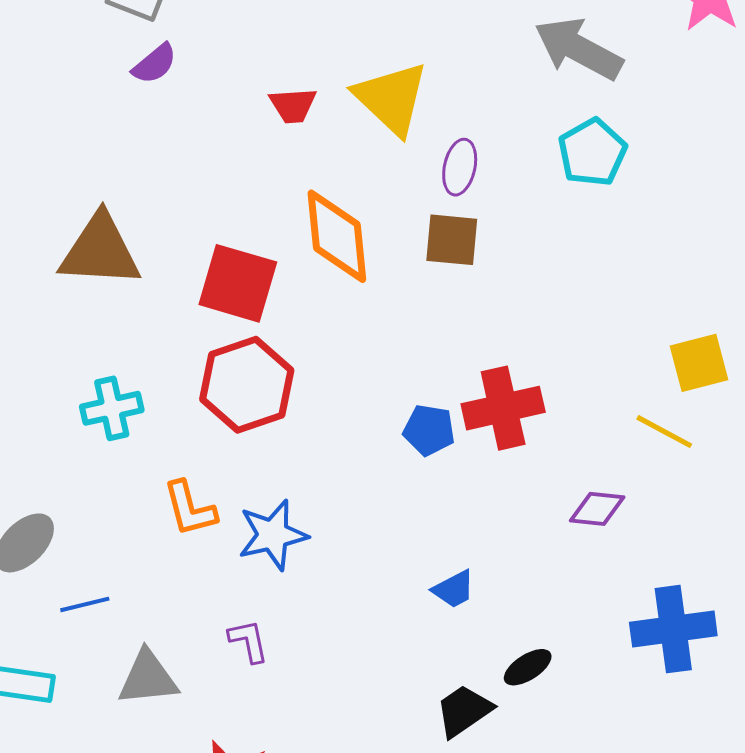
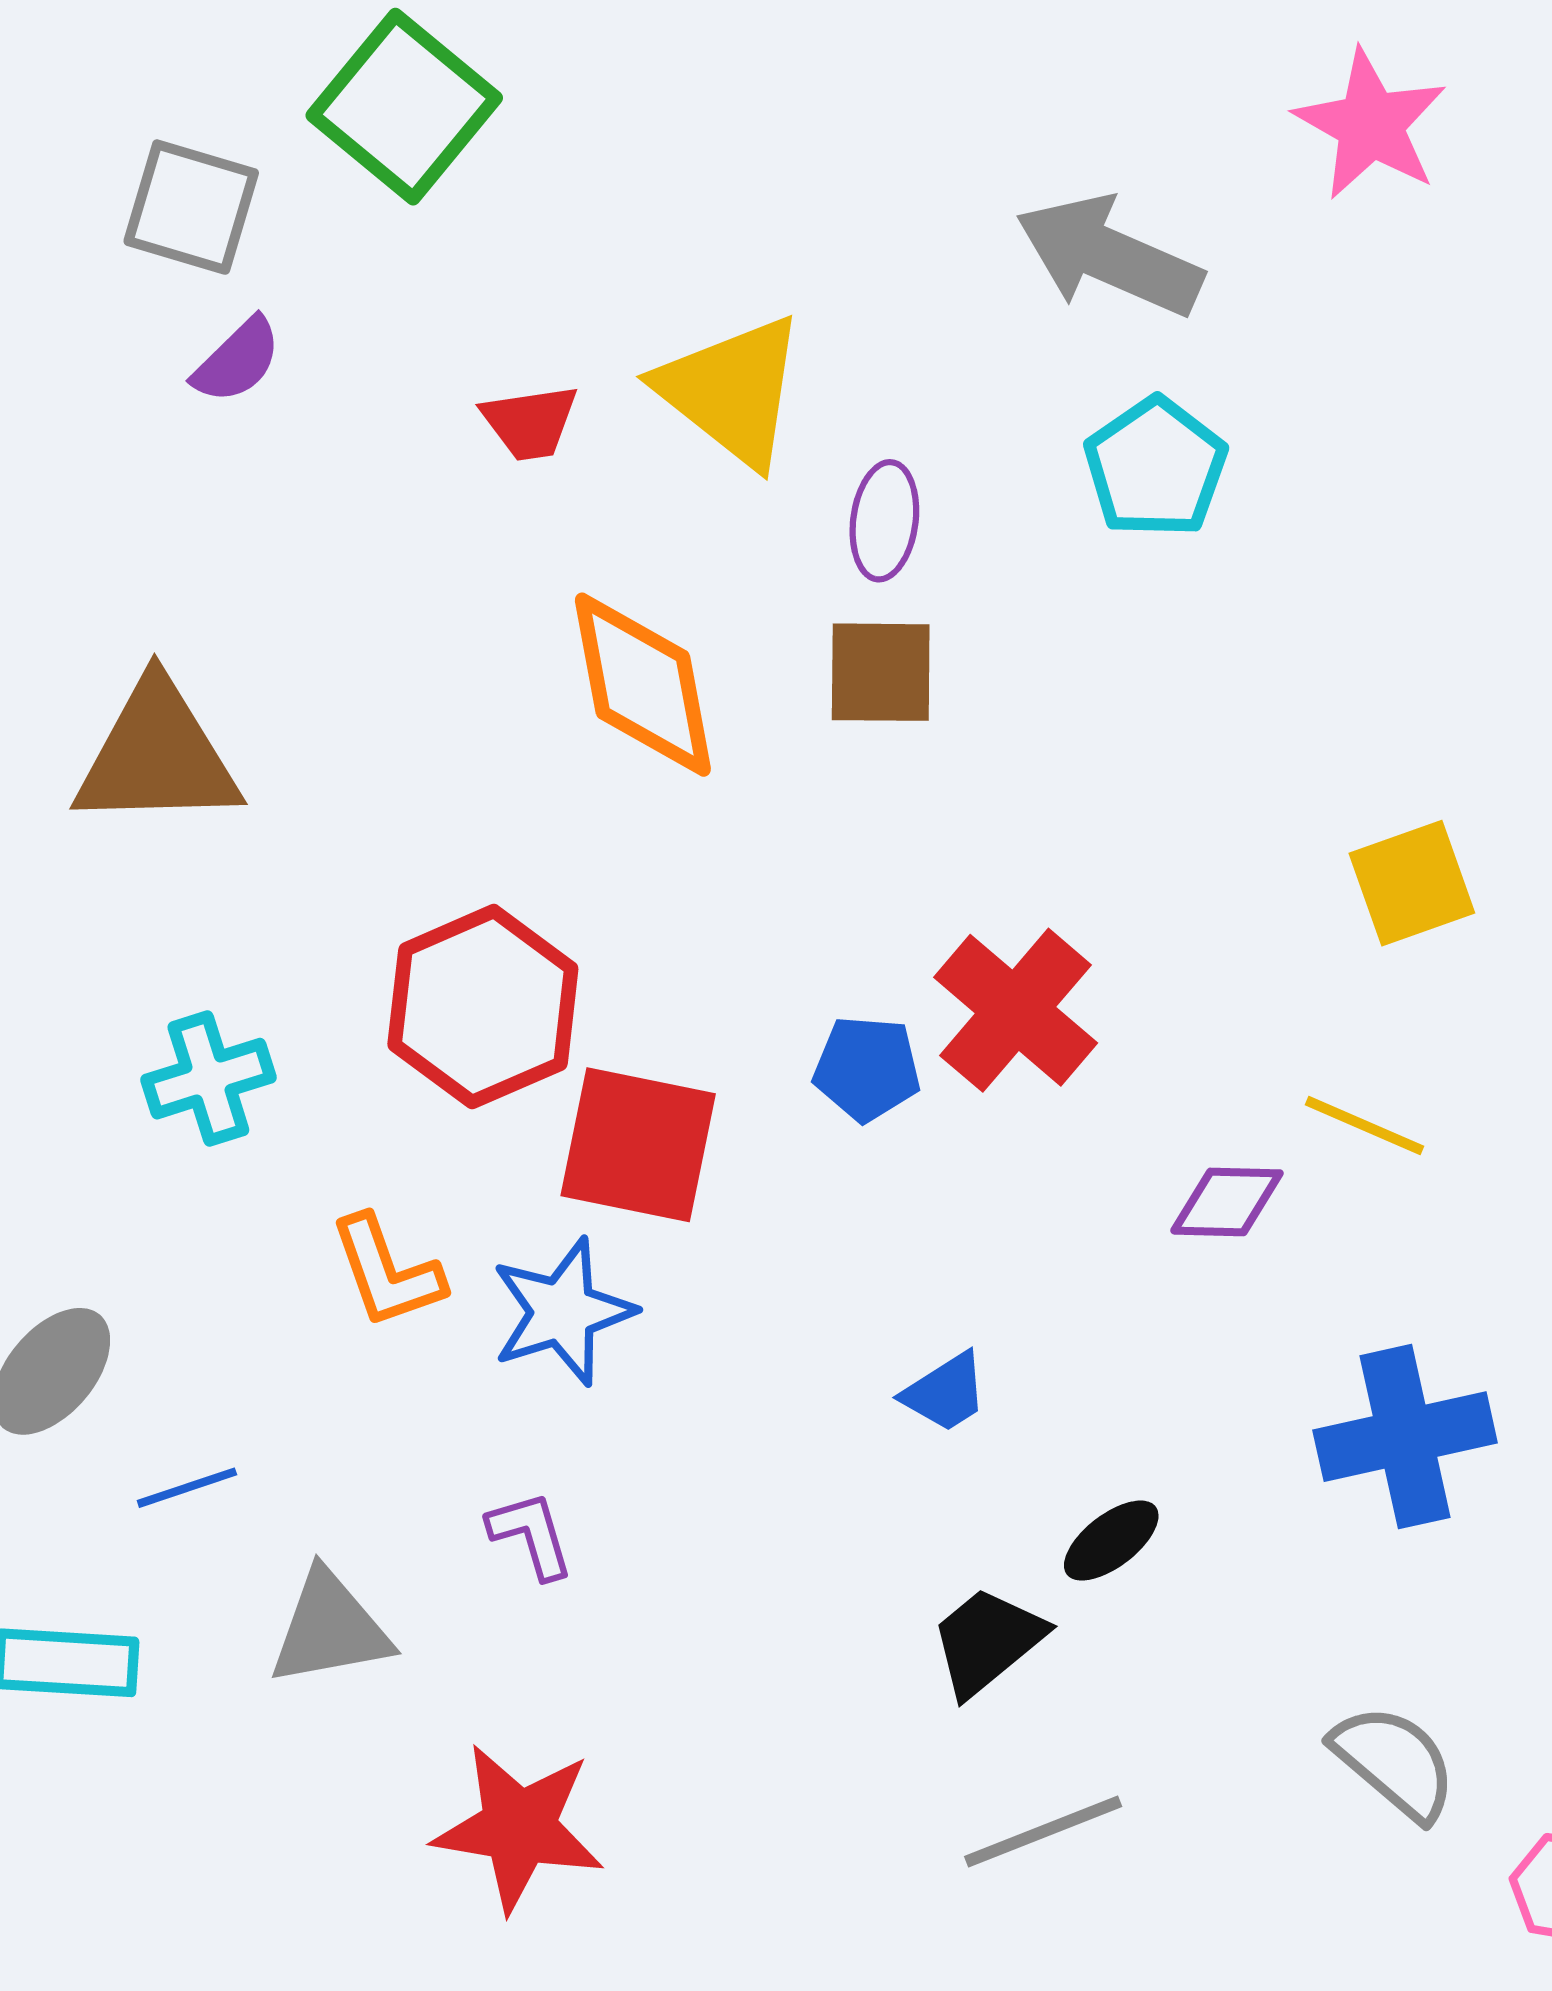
red square: (238, 283) -> (638, 1145), moved
red cross: (503, 408) -> (1016, 1010), turned -32
yellow line: (664, 432) -> (1365, 1125), moved

